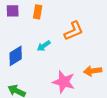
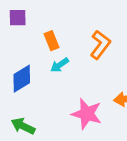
orange rectangle: (38, 12) -> (51, 41), moved, turned -32
orange L-shape: (74, 31) -> (100, 45), turned -30

